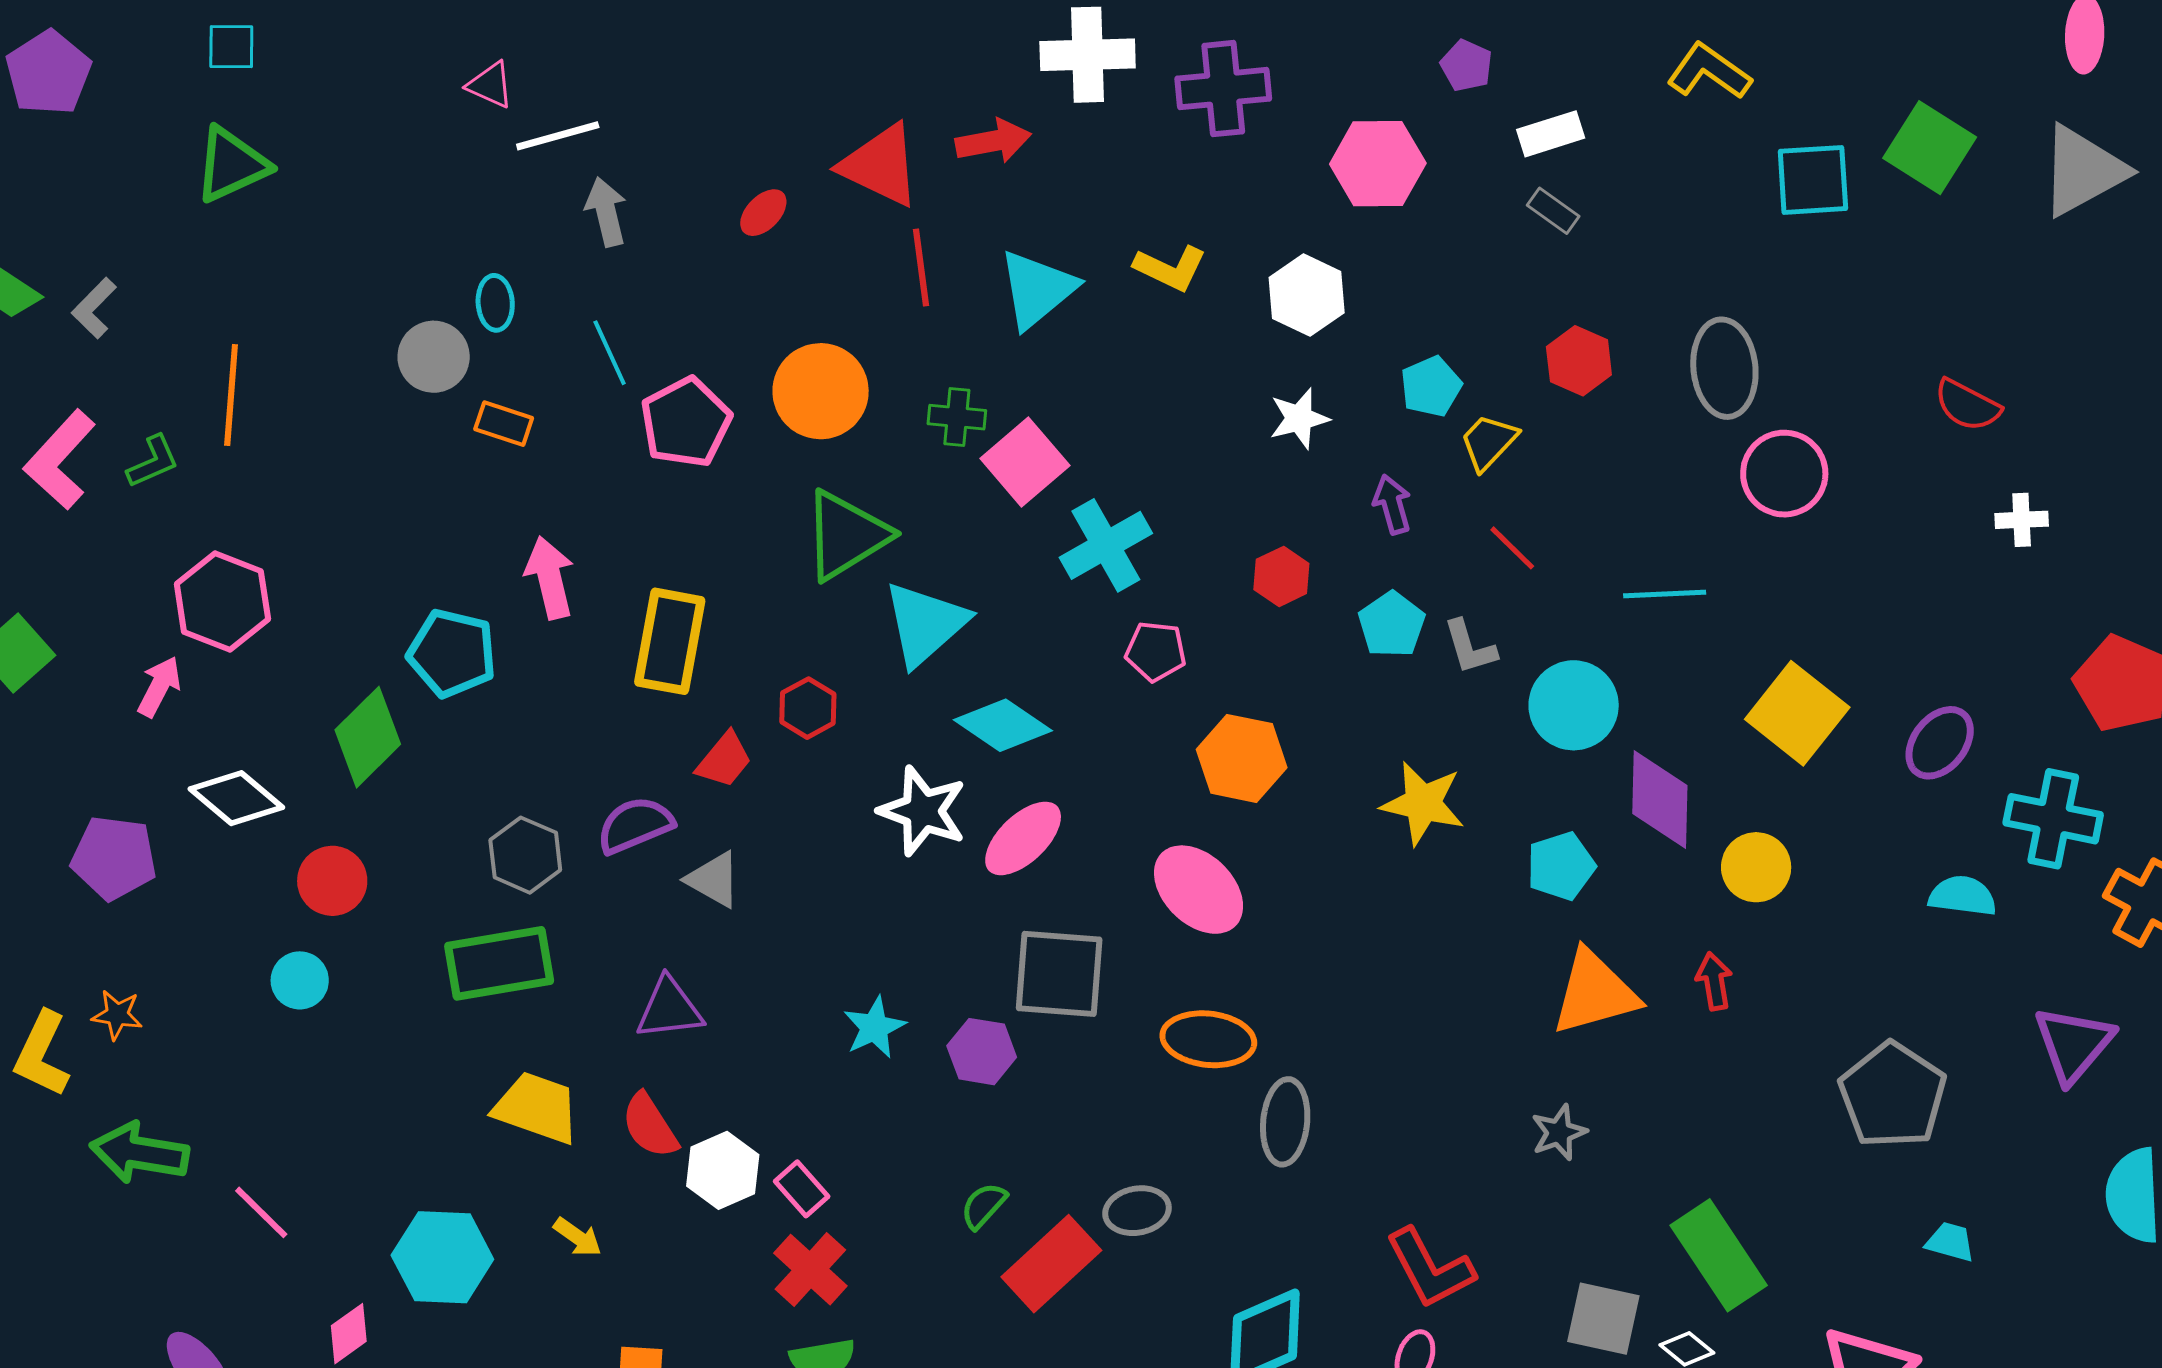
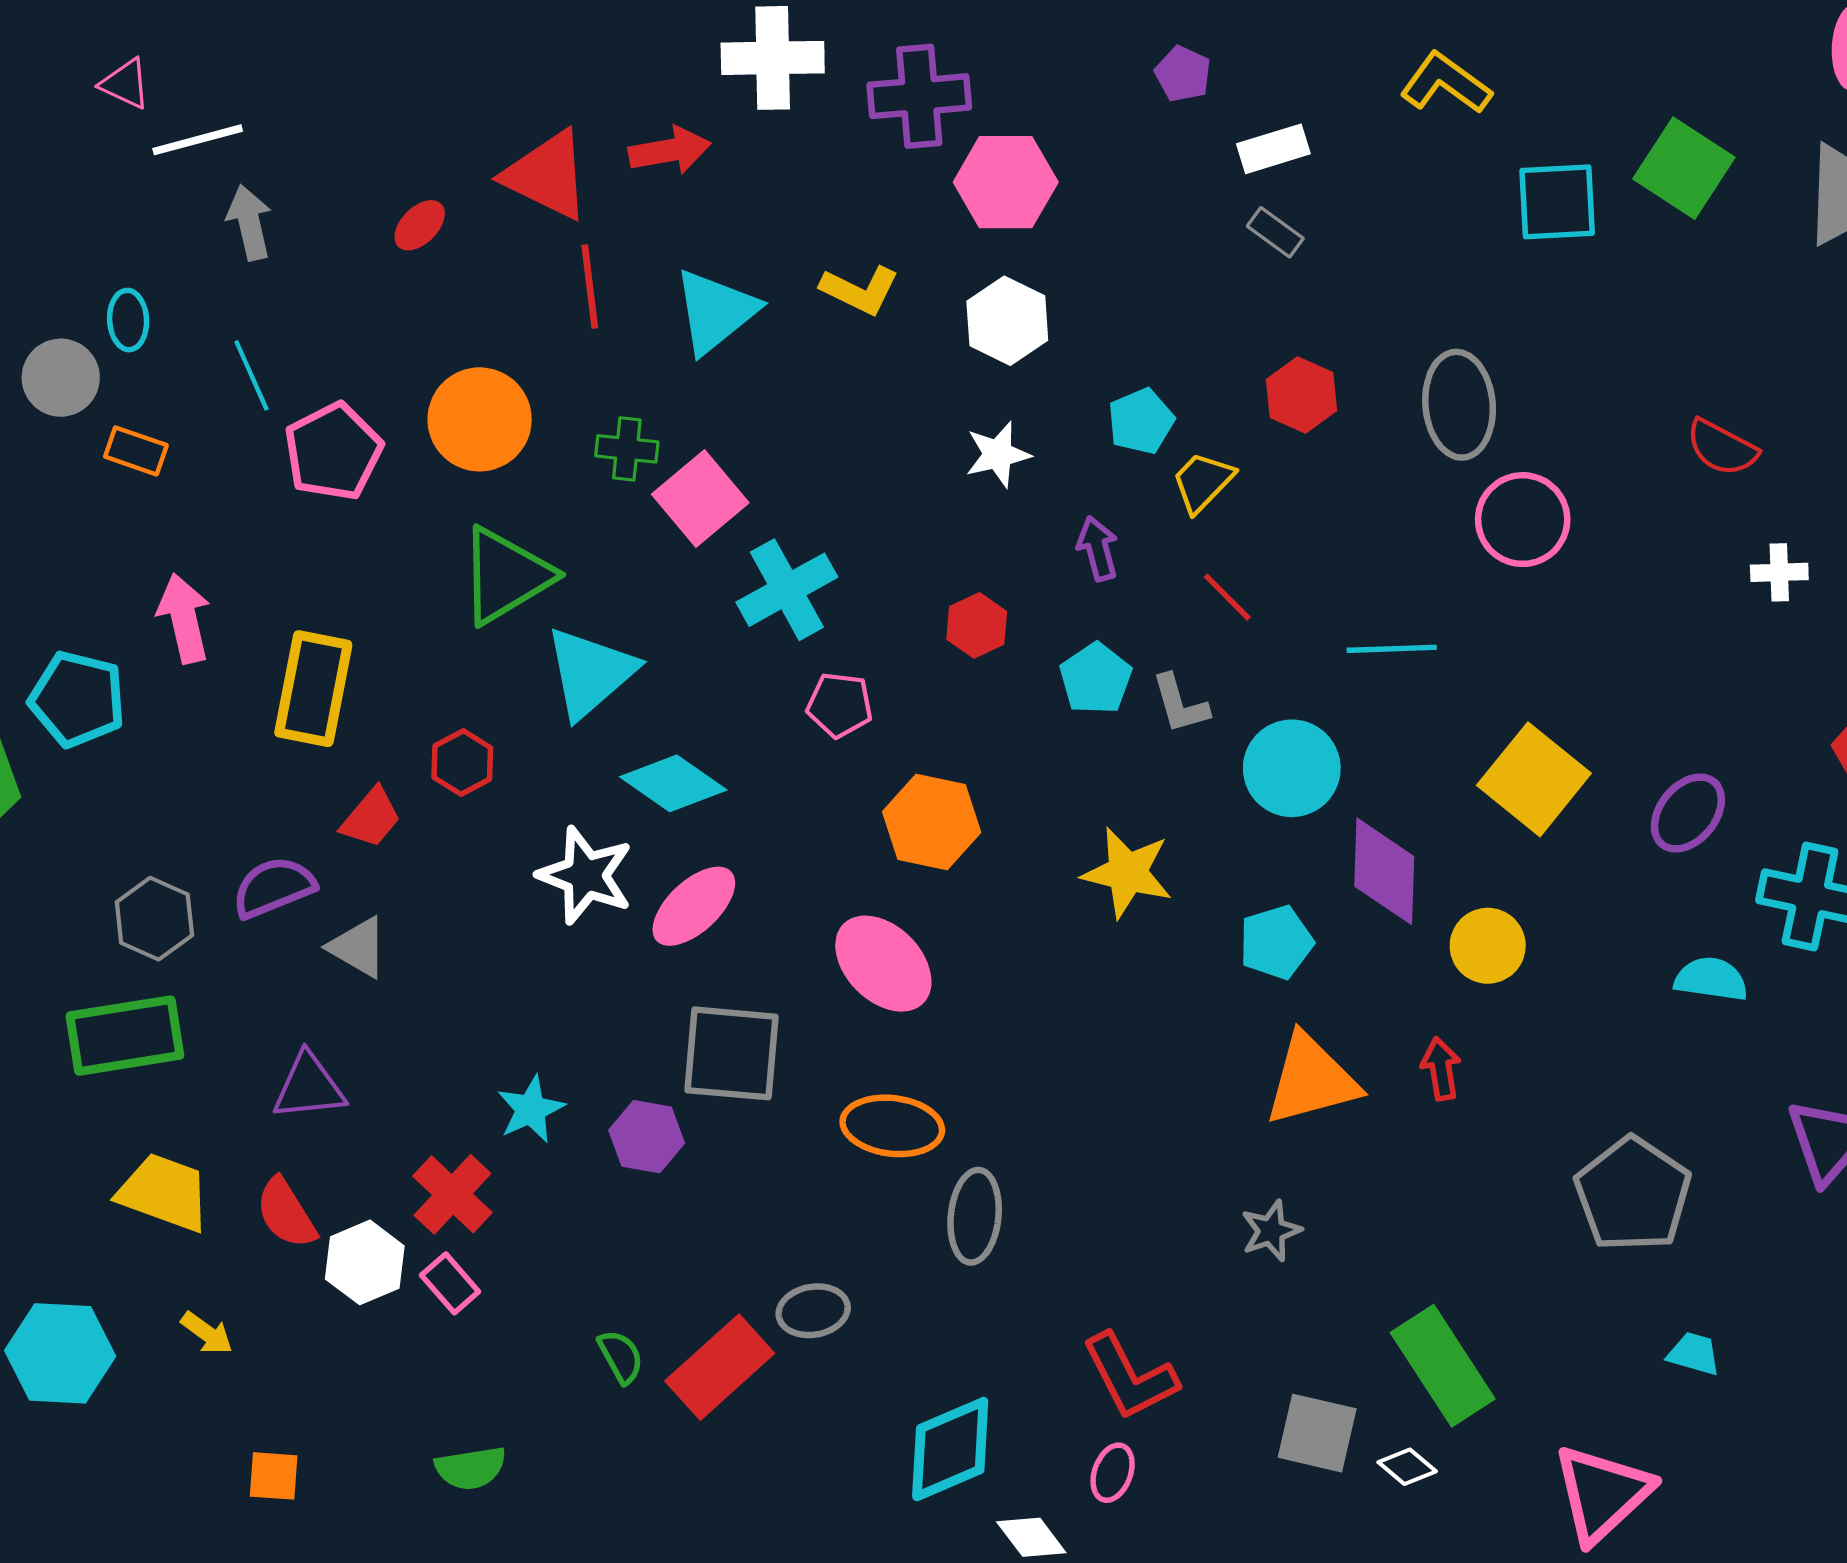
pink hexagon: (1378, 164) -> (1006, 182), moved
green semicircle: (984, 1206) -> (621, 1357), moved, turned 108
red cross: (810, 1270) -> (452, 1194), moved

